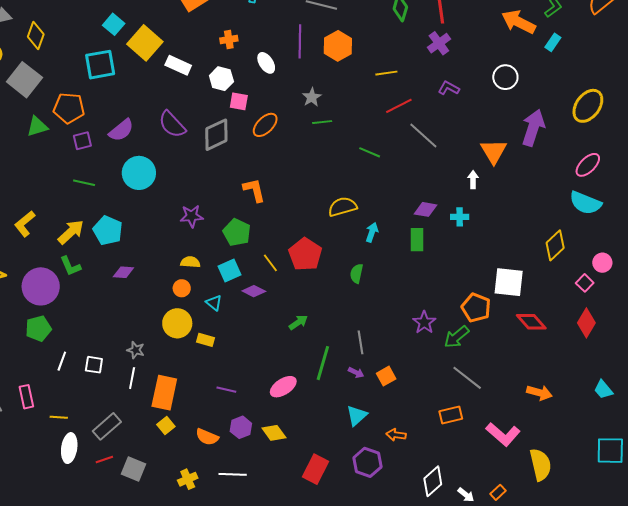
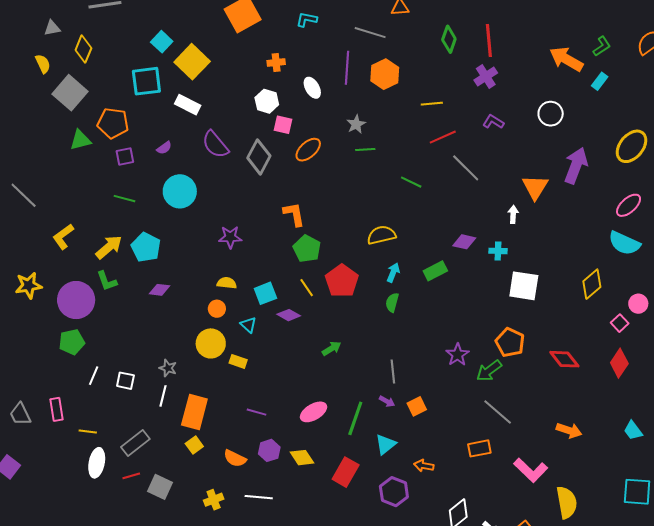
white rectangle: (178, 65) -> (188, 105), moved
purple semicircle: (121, 130) -> (164, 148), size x0.6
gray diamond: (216, 135) -> (259, 157), turned -40
green pentagon: (237, 232) -> (307, 249), moved
cyan arrow: (372, 232) -> (393, 272), moved
green rectangle: (417, 240) -> (435, 271), moved, turned 60
white square: (509, 282) -> (524, 286), moved
green line: (323, 363) -> (355, 418), moved
red rectangle: (316, 469) -> (346, 472), moved

